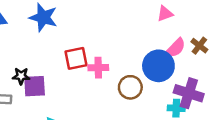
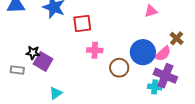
pink semicircle: (176, 48) -> (163, 54), moved
red square: (76, 58) -> (82, 24), moved
purple square: (35, 86) -> (43, 61), turned 30

